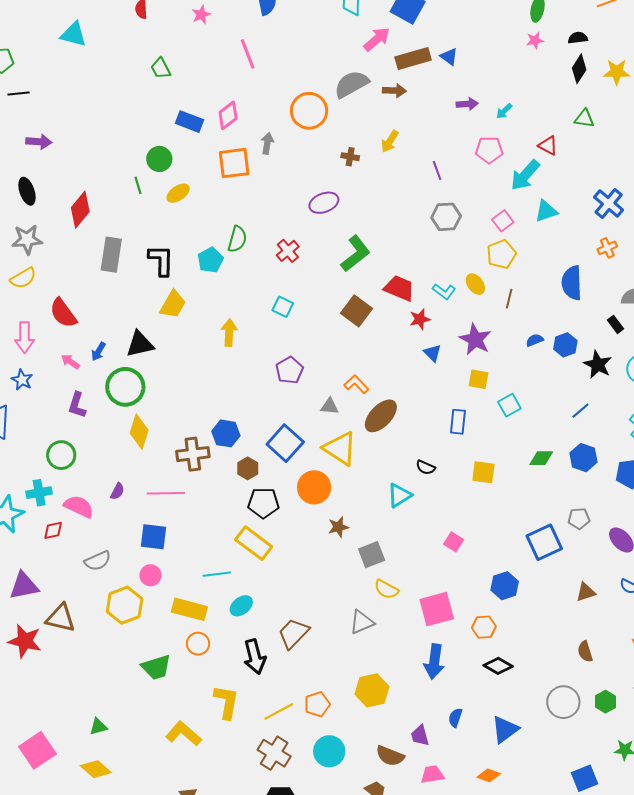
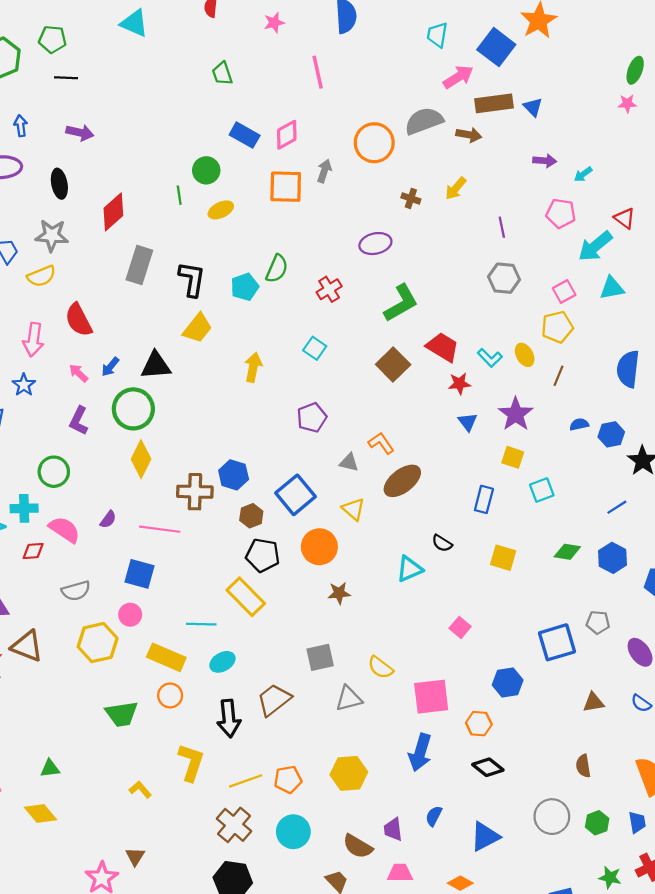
yellow triangle: (340, 448) -> (353, 509), size x0.6
gray square: (372, 555) -> (320, 657), moved
yellow L-shape: (184, 734) -> (140, 790), size x0.6

